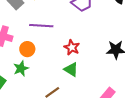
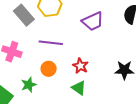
orange circle: (27, 49) -> (49, 69), moved

